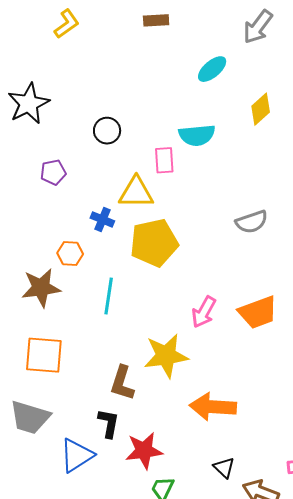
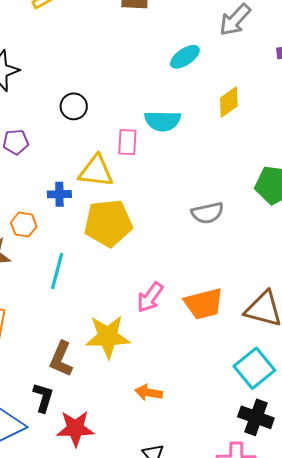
blue cross: (102, 219) -> (59, 194), turned -30
orange arrow: (213, 407) -> (149, 393), size x0.6

